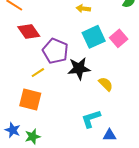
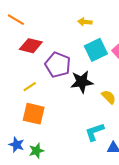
red diamond: (29, 31) -> (31, 46), turned -40
yellow line: (38, 73) -> (30, 87), moved

